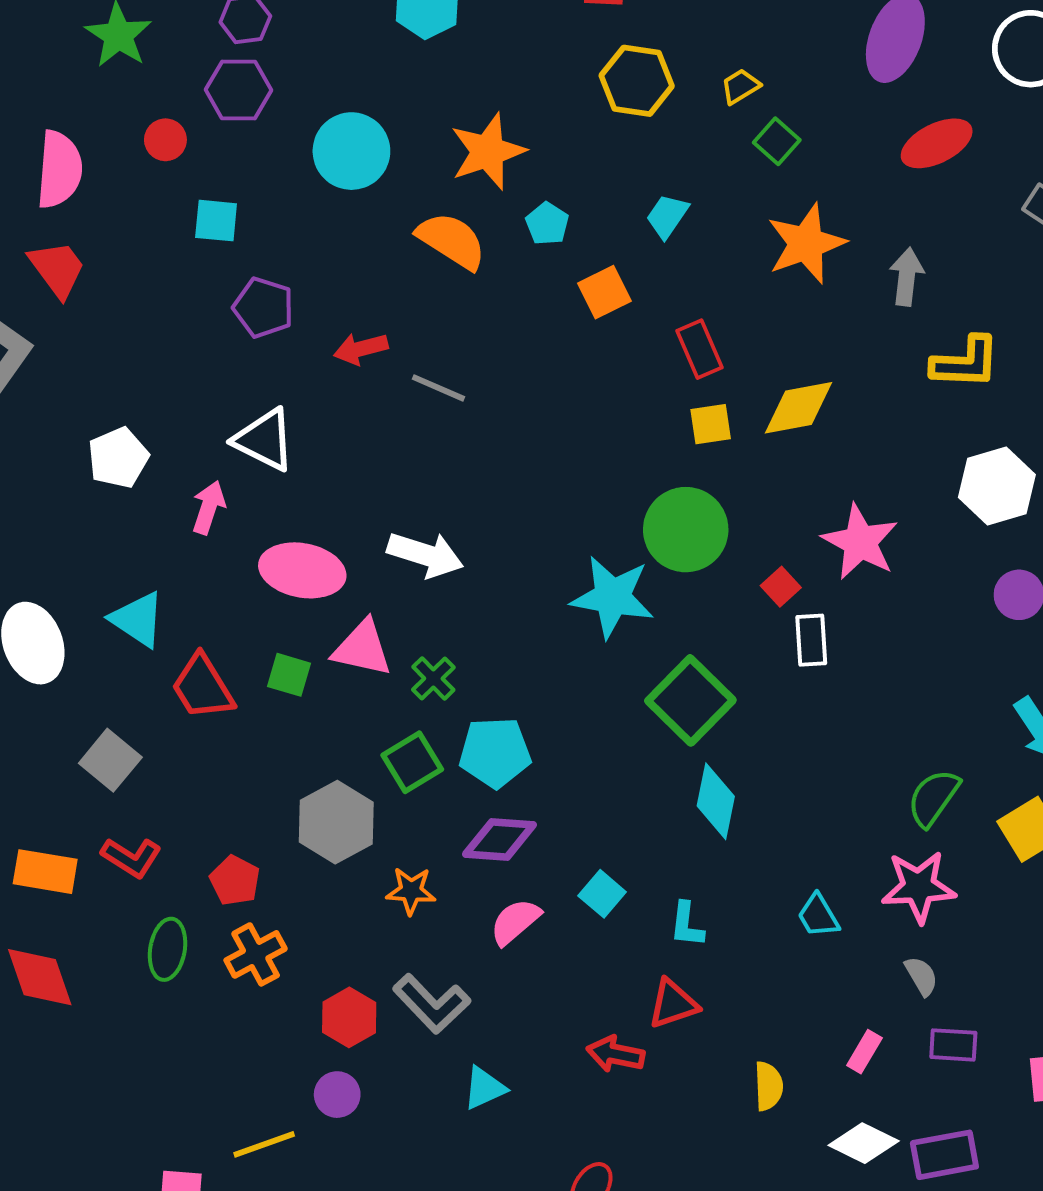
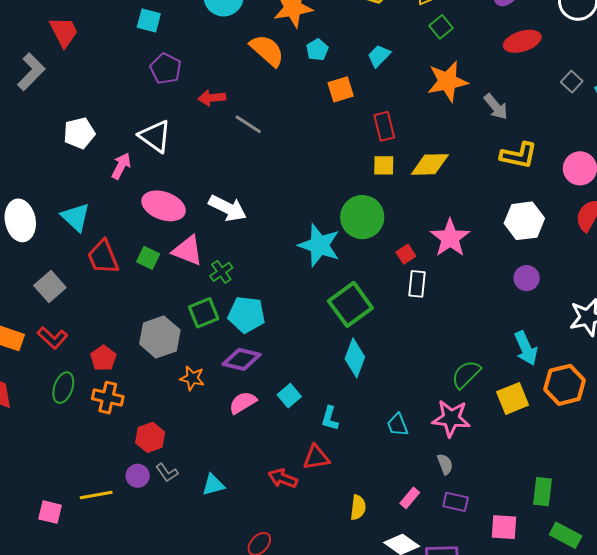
gray arrow: (907, 277) -> (496, 107), turned 124
orange cross: (256, 954) -> (108, 398), turned 32
gray L-shape: (432, 1004) -> (167, 473), moved, size x0.6

